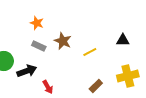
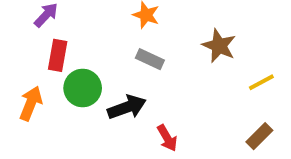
brown star: (63, 41) -> (219, 46), moved
yellow line: (90, 52) -> (261, 82), moved

